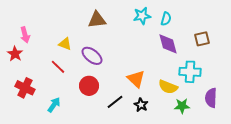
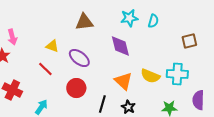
purple diamond: (168, 44) -> (120, 46), moved
yellow semicircle: (168, 87) -> (150, 76), moved
black line: (115, 102) -> (102, 104), turned -36

